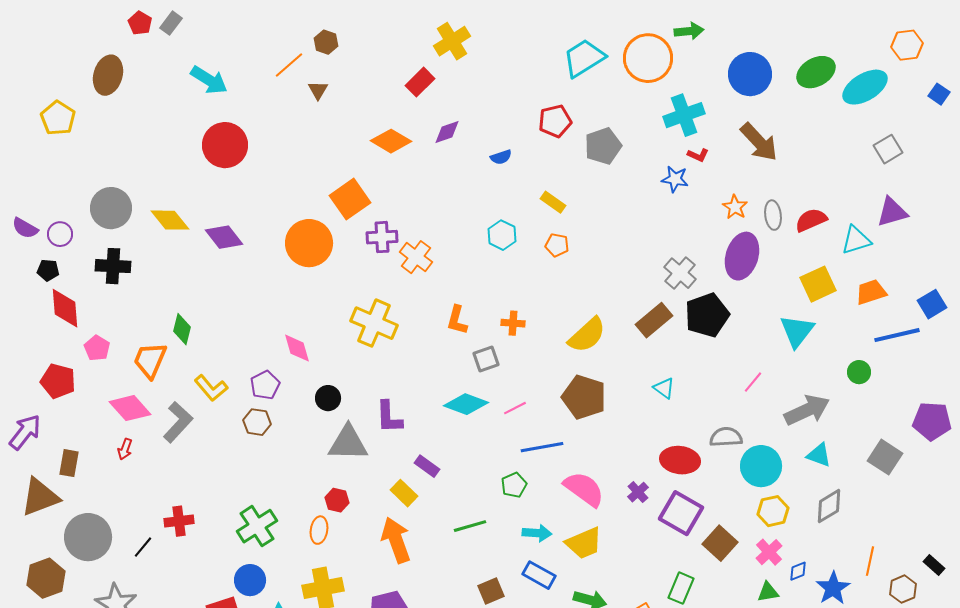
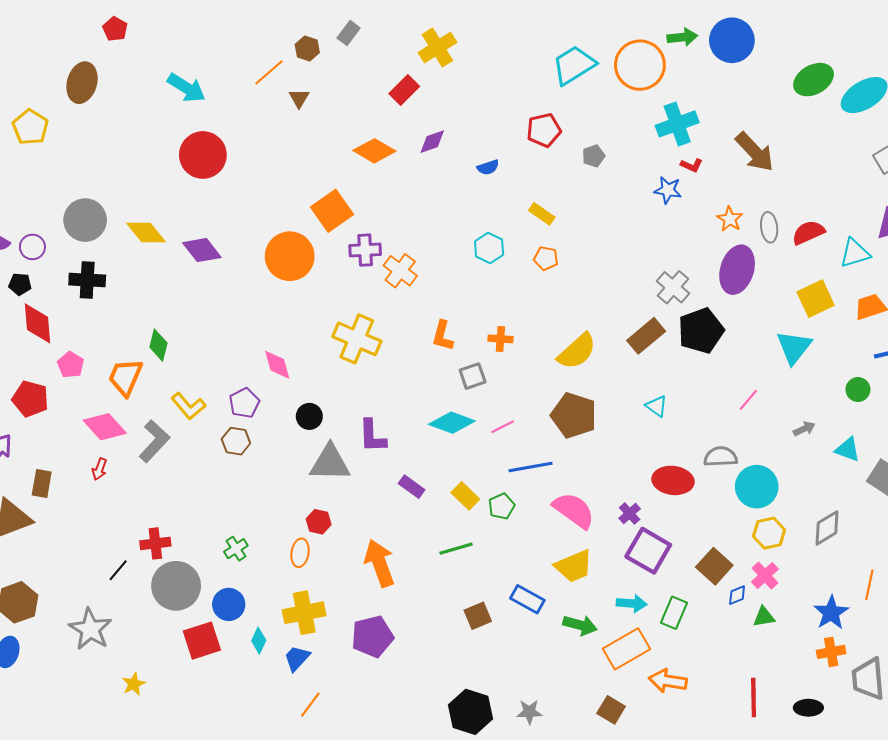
gray rectangle: (171, 23) -> (349, 33), moved
blue circle: (750, 74) -> (732, 40), moved
gray pentagon: (603, 146) -> (593, 156), size x0.6
gray arrow: (807, 410) -> (804, 429), size x0.5
cyan triangle: (819, 455) -> (848, 449), moved
yellow rectangle: (404, 493) -> (465, 496), moved
purple square: (681, 513) -> (648, 551), moved
green cross: (257, 526) -> (236, 549), size x0.6
cyan arrow: (537, 533) -> (632, 603), moved
gray circle: (88, 537) -> (176, 586), moved
blue diamond: (798, 571) -> (737, 595), moved

